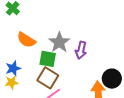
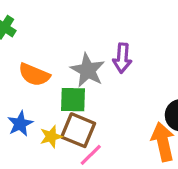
purple arrow: (81, 50) -> (122, 58), moved
yellow star: (12, 82) -> (51, 137), moved

